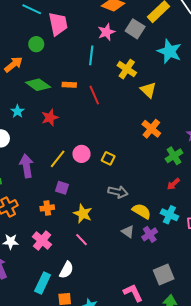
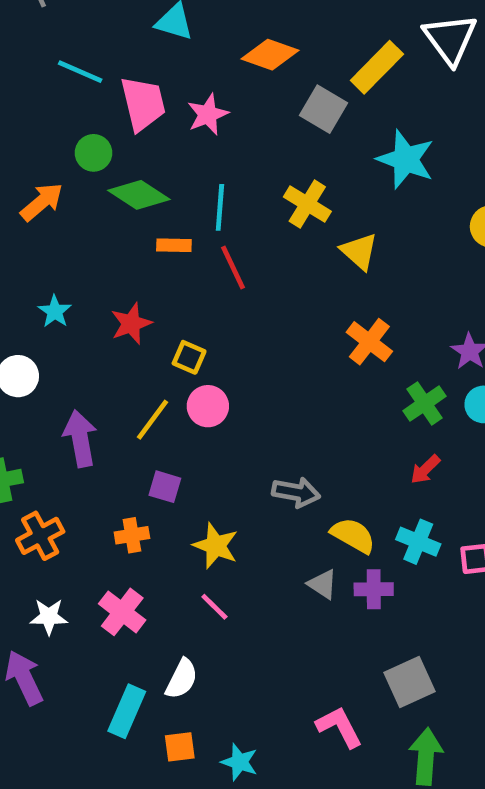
pink star: (106, 32) -> (208, 114), moved
cyan line: (91, 55) -> (220, 207), moved
green diamond: (38, 85) -> (139, 195), moved
yellow square: (108, 158) -> (189, 357), moved
purple cross: (150, 234) -> (374, 589), turned 35

